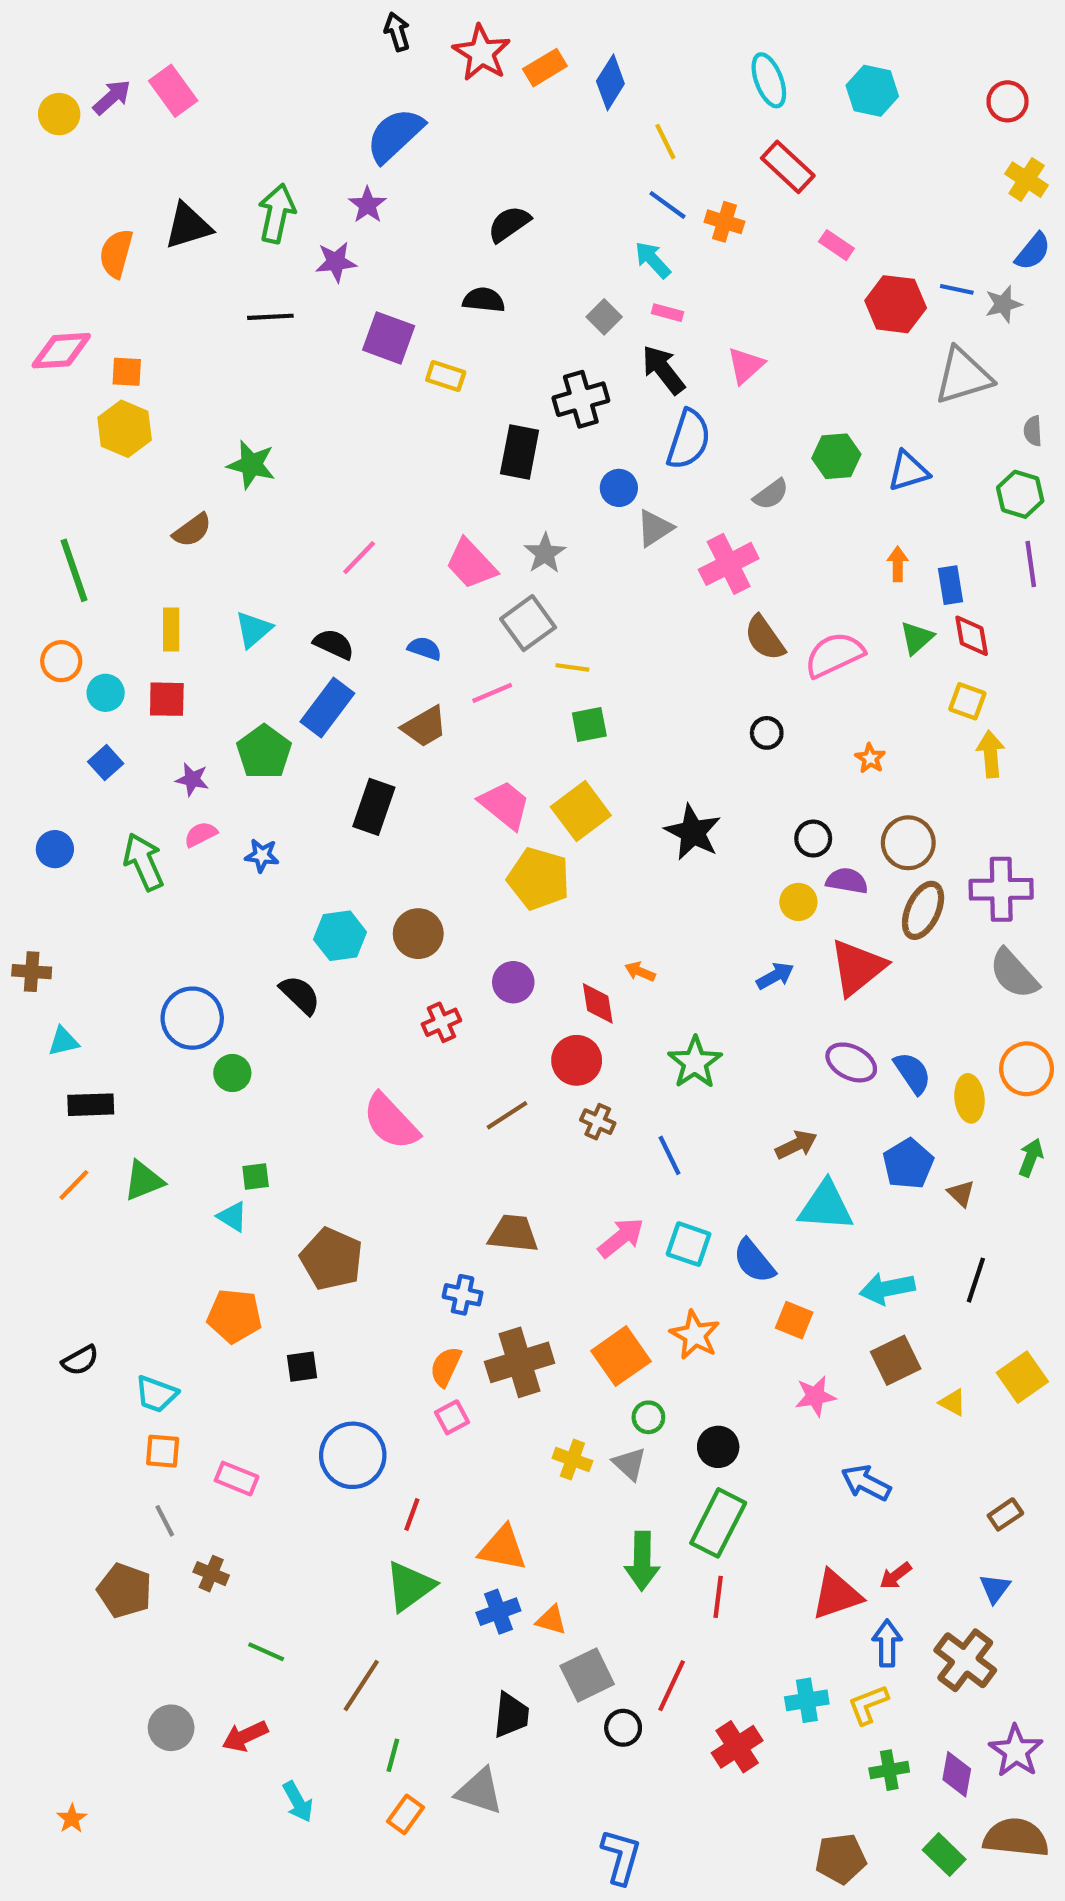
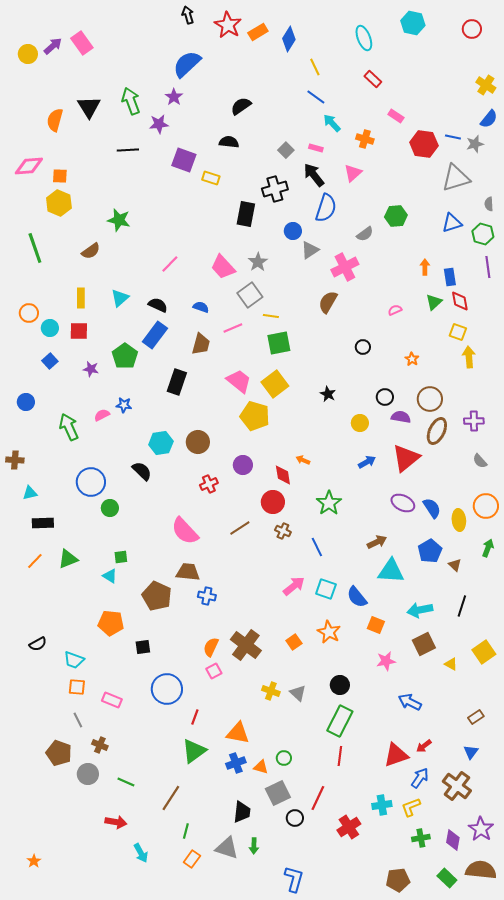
cyan hexagon: (872, 91) -> (413, 23), moved
red circle: (1008, 101) -> (472, 29), moved
red rectangle: (788, 167) -> (373, 79), size x0.7
green arrow: (277, 213) -> (131, 101), turned -32
orange cross: (724, 222) -> (365, 139), moved
black triangle: (188, 226) -> (89, 107), turned -45
cyan arrow: (653, 260) -> (332, 123), moved
blue triangle: (908, 471) -> (452, 223), moved
green line: (74, 570) -> (35, 248), moved
brown semicircle: (765, 638) -> (328, 302), moved, turned 65
pink semicircle: (834, 655) -> (395, 310), size x0.5
green square: (589, 724) -> (279, 343), size x1.4
brown trapezoid: (425, 727) -> (201, 344), turned -45
black star: (693, 832) -> (328, 394), size x0.6
pink semicircle: (201, 834) -> (102, 415), moved
green arrow: (144, 862) -> (69, 427), moved
purple cross: (1001, 889) -> (474, 421), size x0.7
yellow circle: (798, 902) -> (360, 423), moved
gray semicircle: (1014, 974) -> (480, 461), size x0.6
brown trapezoid: (513, 1234) -> (188, 572), moved
blue cross: (463, 1295) -> (207, 596), moved
orange square: (621, 1356) -> (294, 642), size x0.6
brown cross: (520, 1362) -> (246, 645), turned -36
green circle: (648, 1417) -> (284, 758), moved
green arrow: (642, 1561) -> (254, 846), moved, size x0.6
blue arrow: (887, 1643) -> (420, 778), turned 35
gray circle: (171, 1728) -> (88, 774), moved
red arrow: (245, 1736) -> (116, 822), turned -145

